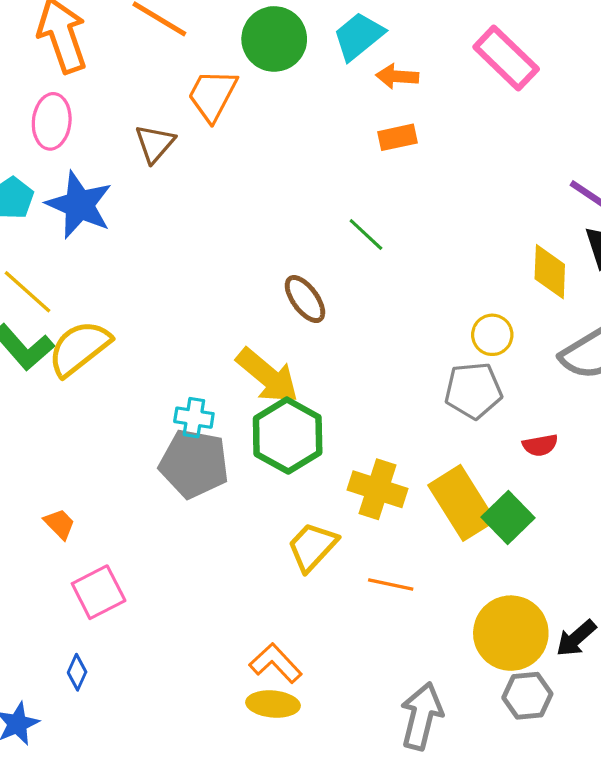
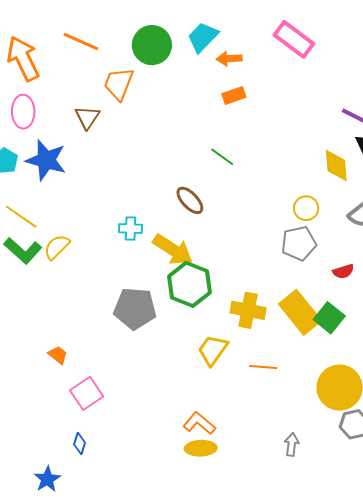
yellow semicircle: (79, 348) -> (57, 247), size x0.7
cyan cross: (194, 418) -> (130, 229), moved
gray arrow: (422, 716) -> (292, 444), size x0.6

